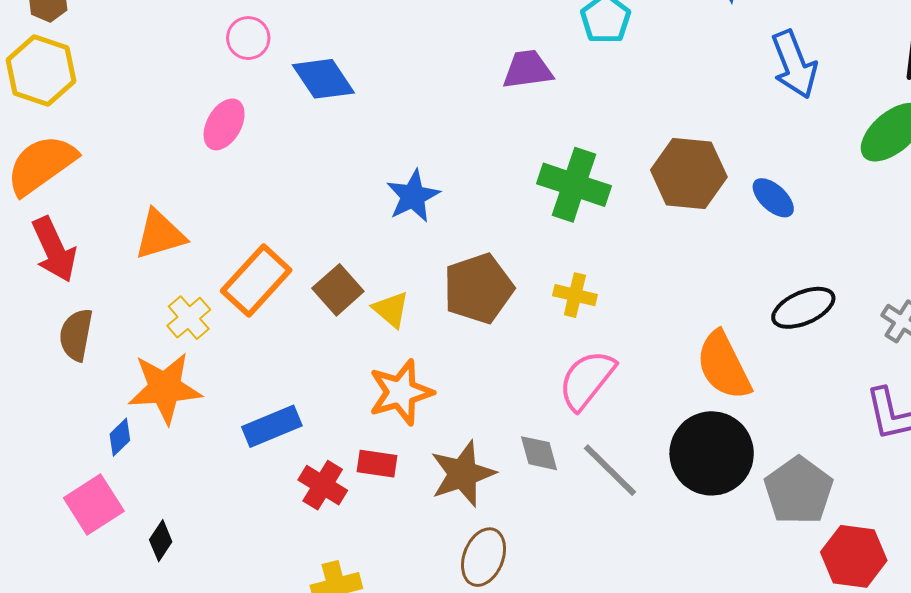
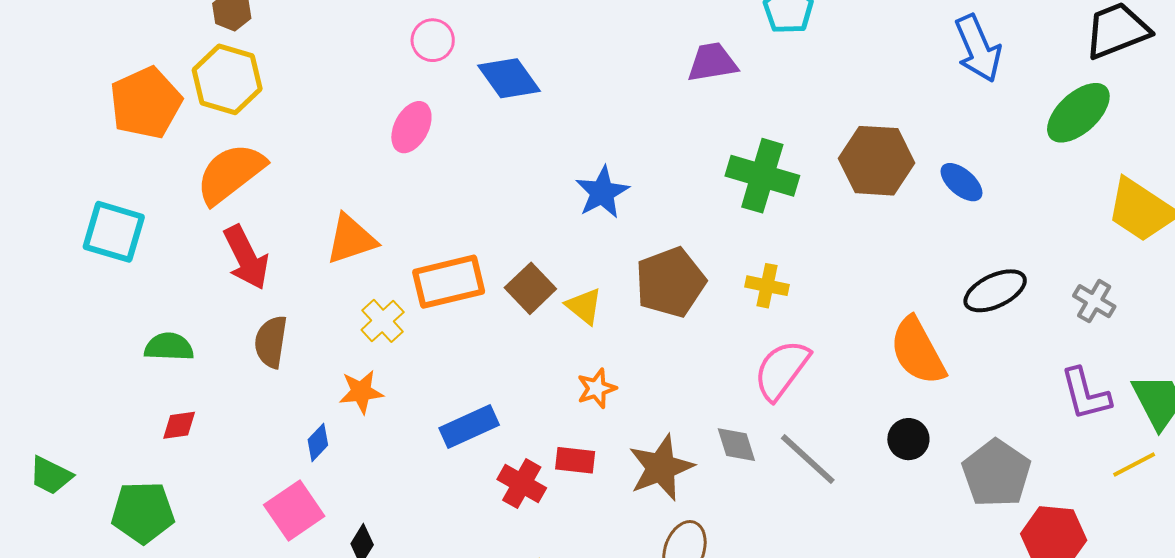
orange rectangle: (256, 280) -> (449, 282), turned 36
orange star: (165, 388) -> (361, 392), size x0.6
orange star: (401, 392) -> (597, 388), size x0.6
black circle: (712, 453) -> (908, 439), size x0.5

